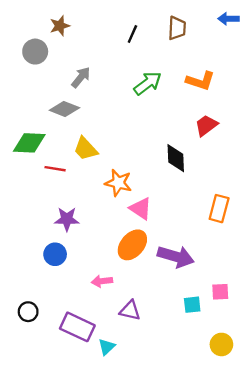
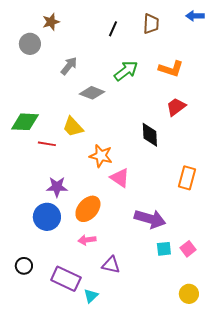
gray diamond: (64, 109) -> (92, 93), moved
orange ellipse: (132, 245) -> (88, 209), moved
blue circle: (55, 254) -> (47, 217), size x1.4
pink square: (220, 292) -> (188, 249), turned -35
cyan square: (192, 305) -> (164, 249), moved

